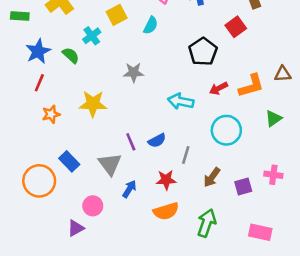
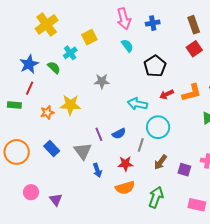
green rectangle: (20, 16) -> (14, 105), moved
cyan semicircle: (151, 25) -> (127, 46), moved, turned -64
red square: (236, 27) -> (194, 49), moved
orange star: (51, 114) -> (47, 112), moved
cyan circle: (226, 130) -> (158, 127), moved
orange circle: (39, 181) -> (17, 152), moved
purple square: (243, 186) -> (184, 170), turned 32
blue arrow: (129, 189) -> (97, 170), turned 128
pink circle: (93, 206) -> (31, 192), moved
purple triangle: (76, 228) -> (56, 200), turned -40

